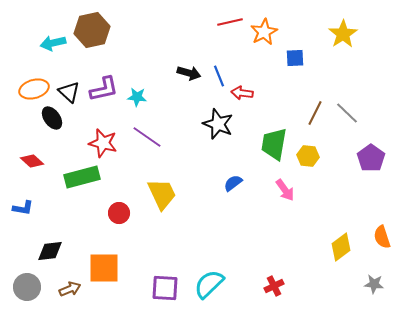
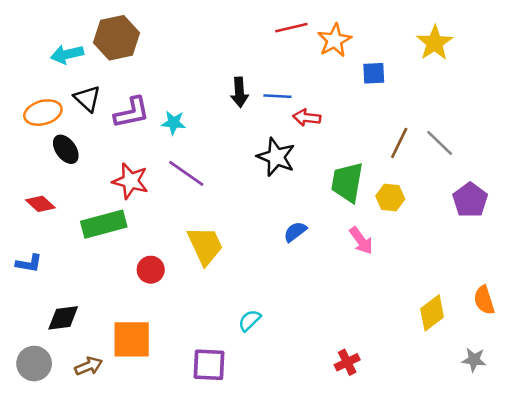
black arrow: (189, 73) -> (239, 92), turned 70
blue line: (219, 76) -> (277, 96), turned -65
black triangle: (69, 92) -> (87, 99), moved
cyan semicircle: (209, 284) -> (250, 320), moved, size x0.6

